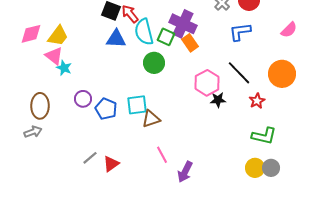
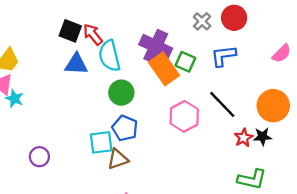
green square: (166, 37) -> (185, 62), moved
orange rectangle: (190, 43) -> (164, 69), size x1.5
purple circle: (83, 99) -> (39, 157), moved
black star: (218, 100) -> (263, 137), moved
blue pentagon: (106, 109) -> (125, 128), moved

